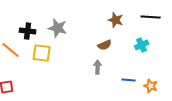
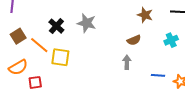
black cross: (28, 31) -> (56, 26), turned 35
yellow square: (42, 53) -> (60, 57), moved

